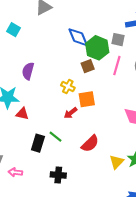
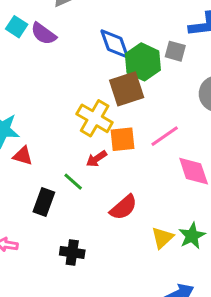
brown square: (88, 66) -> (127, 89), size x1.6
pink line: (117, 66) -> (165, 136), moved, turned 36
purple semicircle: (28, 71) -> (43, 34), moved, turned -72
yellow cross: (68, 86) -> (95, 118), size x1.6
green line: (56, 137) -> (73, 182), moved

